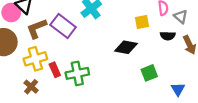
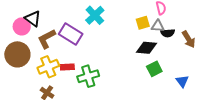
gray triangle: (181, 17) -> (158, 26), moved, turned -32
black diamond: (126, 47) -> (147, 48), moved
red rectangle: (55, 70) -> (67, 67), moved, turned -64

